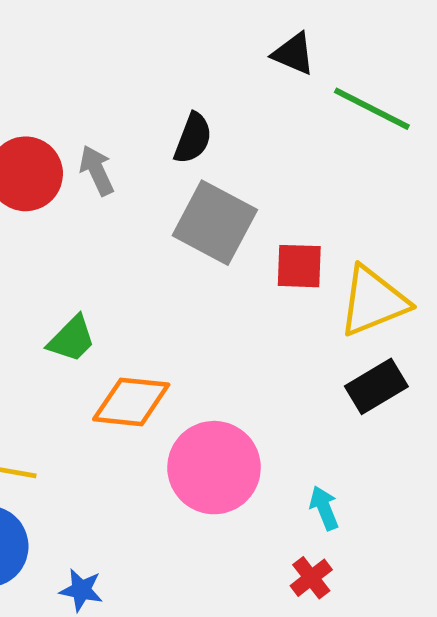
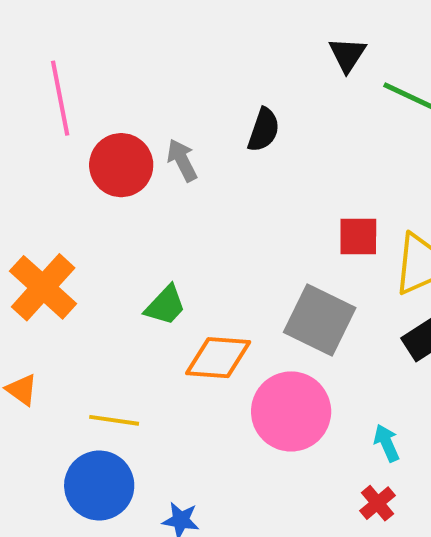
black triangle: (294, 54) -> (347, 55), turned 42
gray square: (215, 223) -> (320, 320), moved

